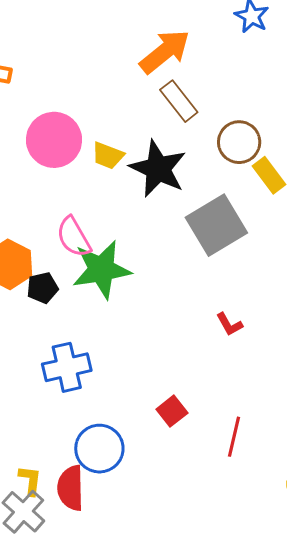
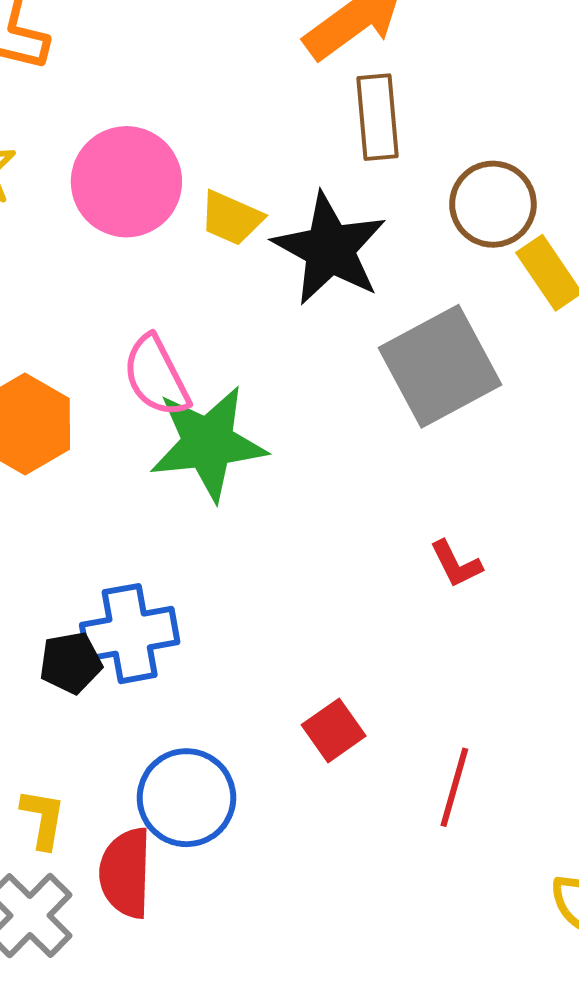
brown rectangle: (179, 101) -> (377, 117), turned 30
black pentagon: (42, 288) -> (71, 663), moved
yellow L-shape: (30, 480) -> (43, 819), moved

